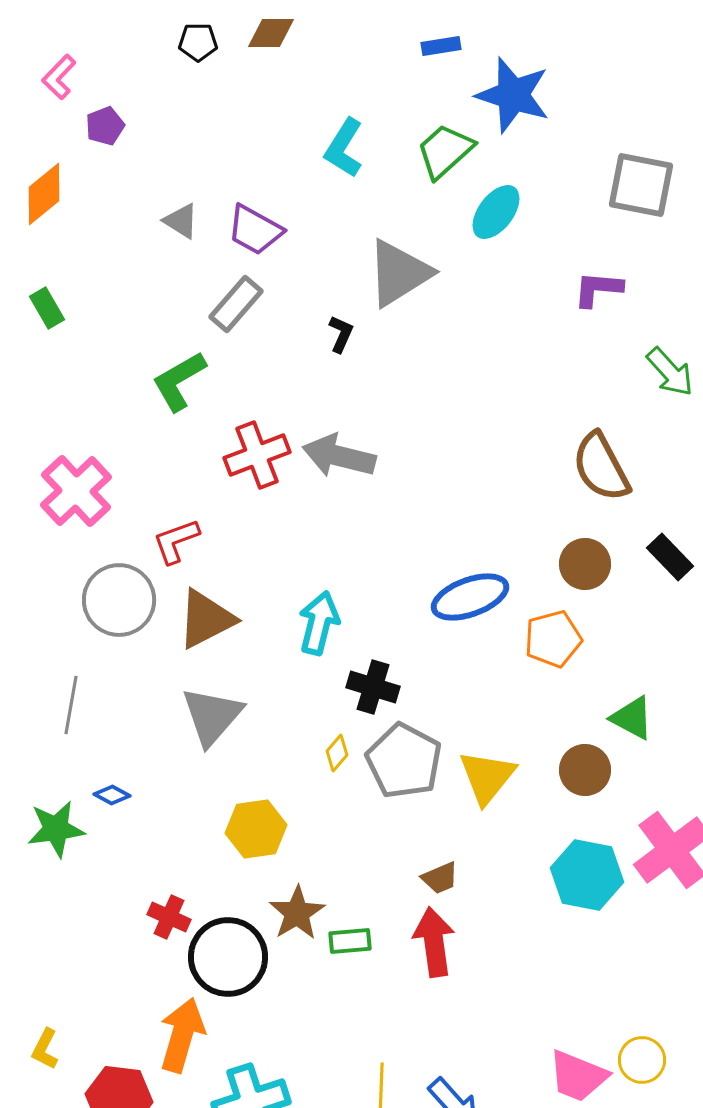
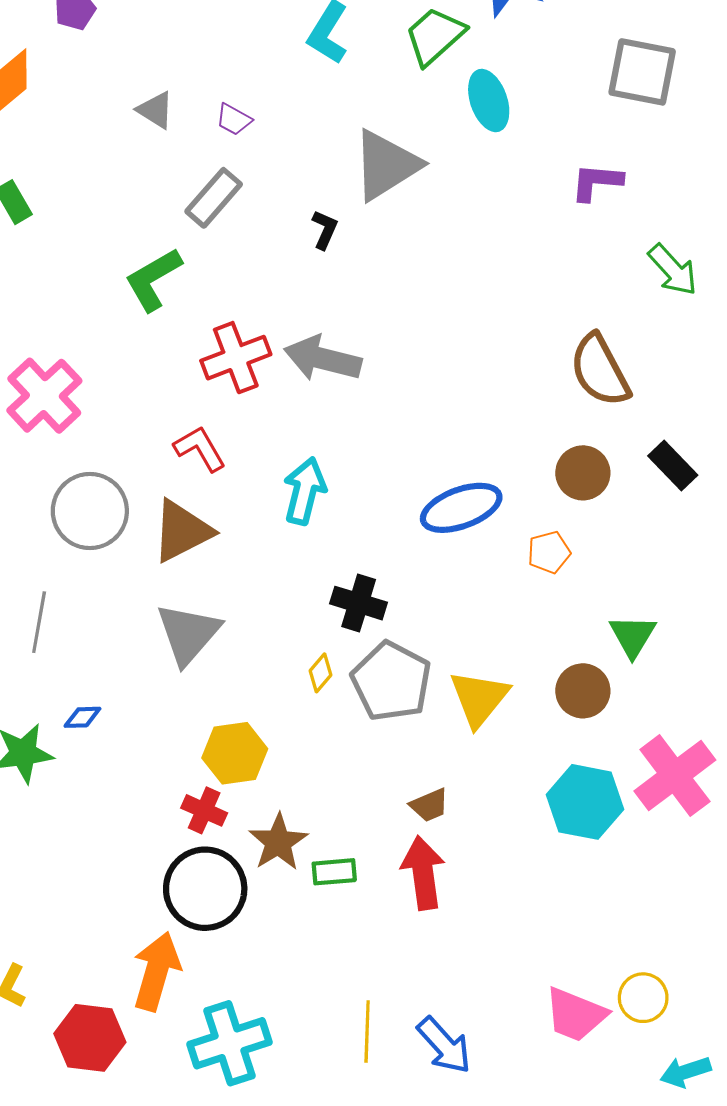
cyan ellipse: (496, 212) -> (489, 101), turned -56
purple trapezoid: (255, 230) -> (234, 120), size x0.6
red L-shape: (176, 541) -> (200, 449), moved, turned 80
cyan arrow: (319, 623) -> (305, 491), moved
orange pentagon: (553, 639) -> (549, 552), size x0.7
green triangle: (632, 718) -> (633, 636), turned 33
blue diamond: (112, 795) -> (82, 717), turned -30
red cross: (169, 917) -> (204, 810), moved

